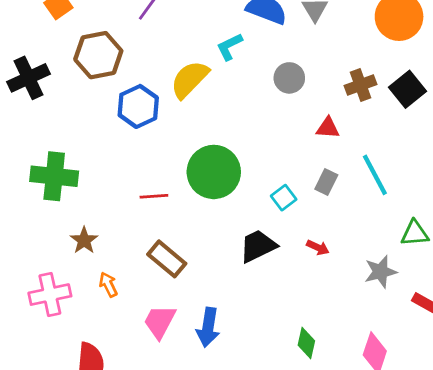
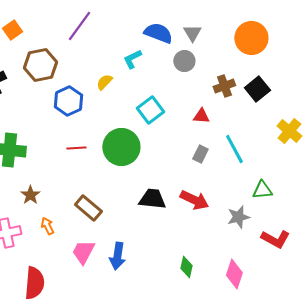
gray circle: (289, 78) -> (184, 61), moved
yellow semicircle: (190, 79) -> (104, 82), size x0.6
red line: (154, 196) -> (76, 148), moved
cyan square: (284, 198) -> (150, 110), moved, size x1.5
black trapezoid: (258, 246) -> (152, 199), turned 32
red arrow: (318, 248) -> (194, 200), size x1.8

